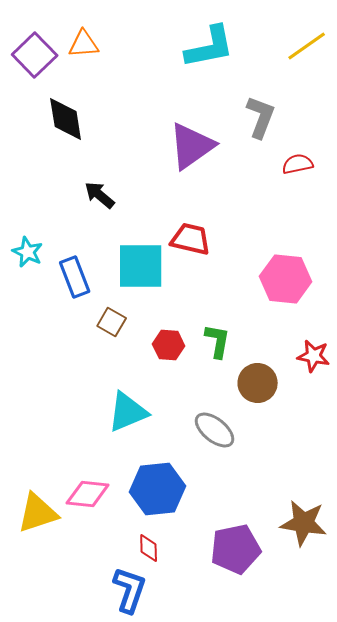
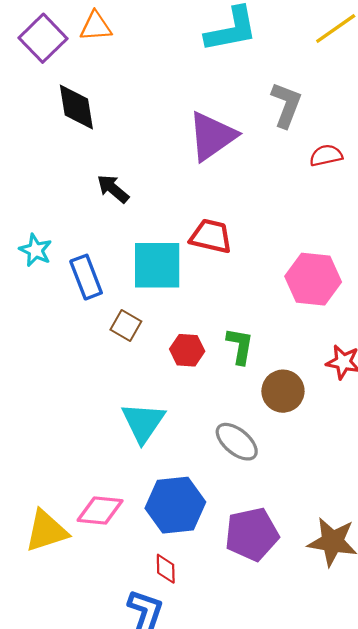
cyan triangle: (128, 412) -> (143, 422), turned -33
purple pentagon: (236, 549) -> (252, 534), moved

